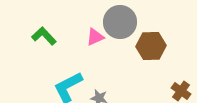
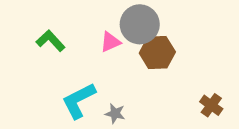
brown hexagon: (151, 46) -> (157, 52), moved

